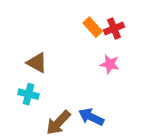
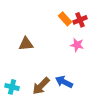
brown triangle: (37, 63) -> (26, 44), turned -35
cyan cross: (28, 94) -> (12, 87), moved

